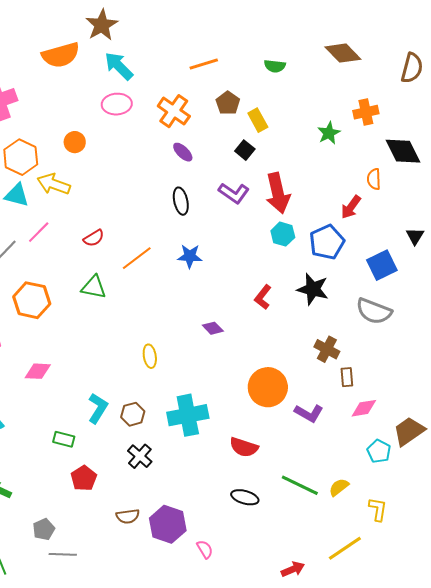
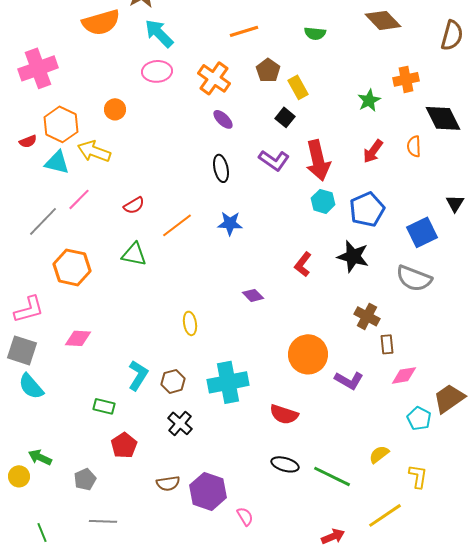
red arrow: (351, 207) -> (373, 151), moved
green line: (300, 485) -> (332, 476), moved
gray pentagon: (44, 529) -> (85, 479), moved

